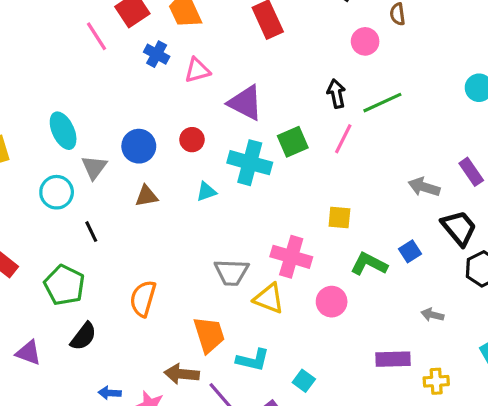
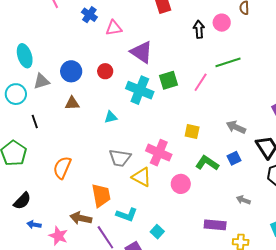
black arrow: (336, 94) -> (199, 29), moved
gray triangle: (94, 167) -> (41, 81), turned 30
gray arrow: (424, 187) -> (236, 127), moved
cyan triangle: (206, 192) -> (111, 117), moved
black semicircle: (83, 336) -> (22, 201), moved

